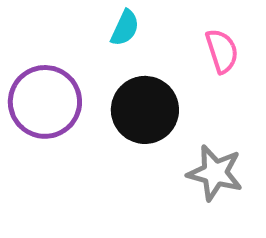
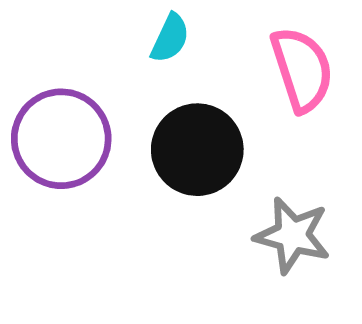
pink semicircle: (222, 51) -> (302, 69), size x1.4

